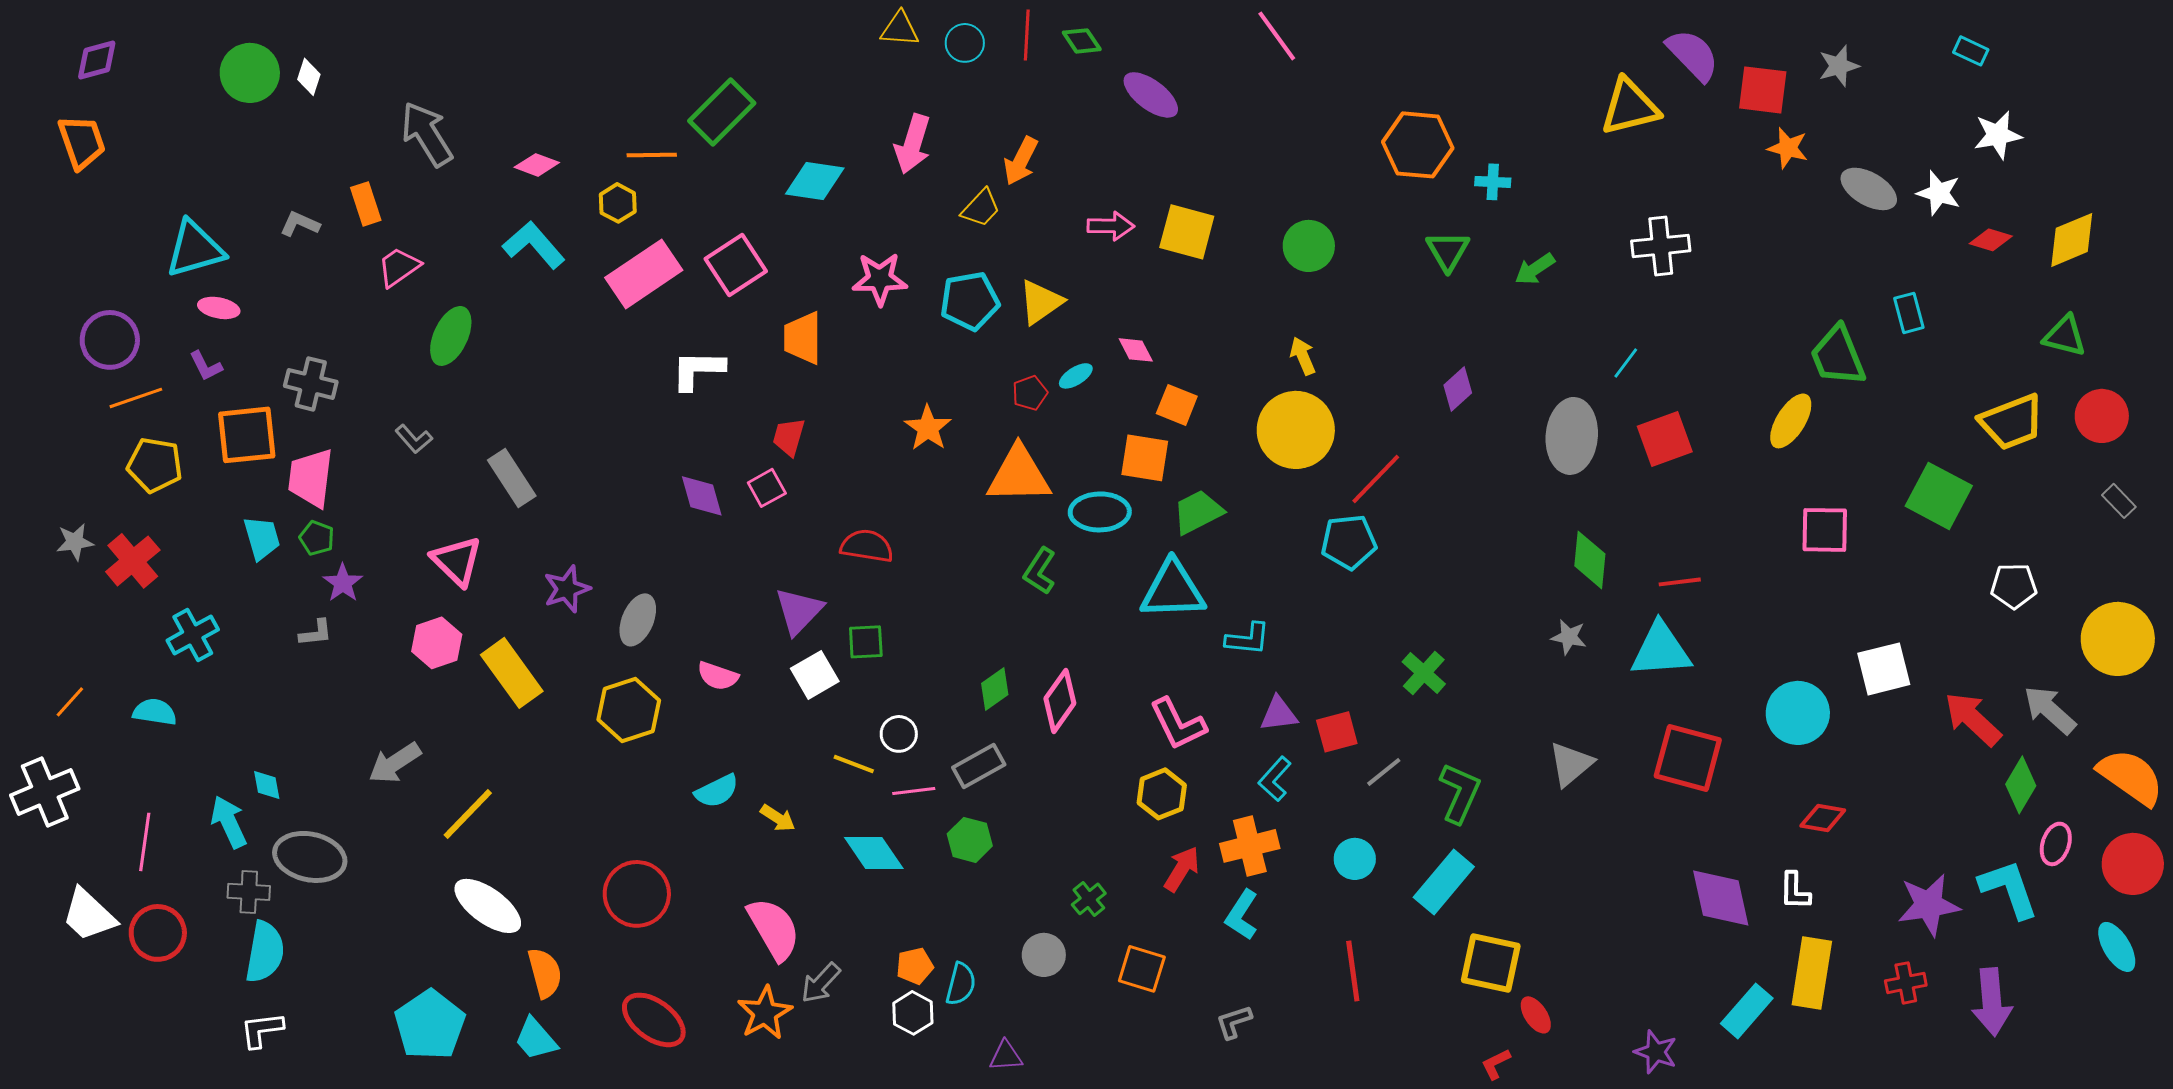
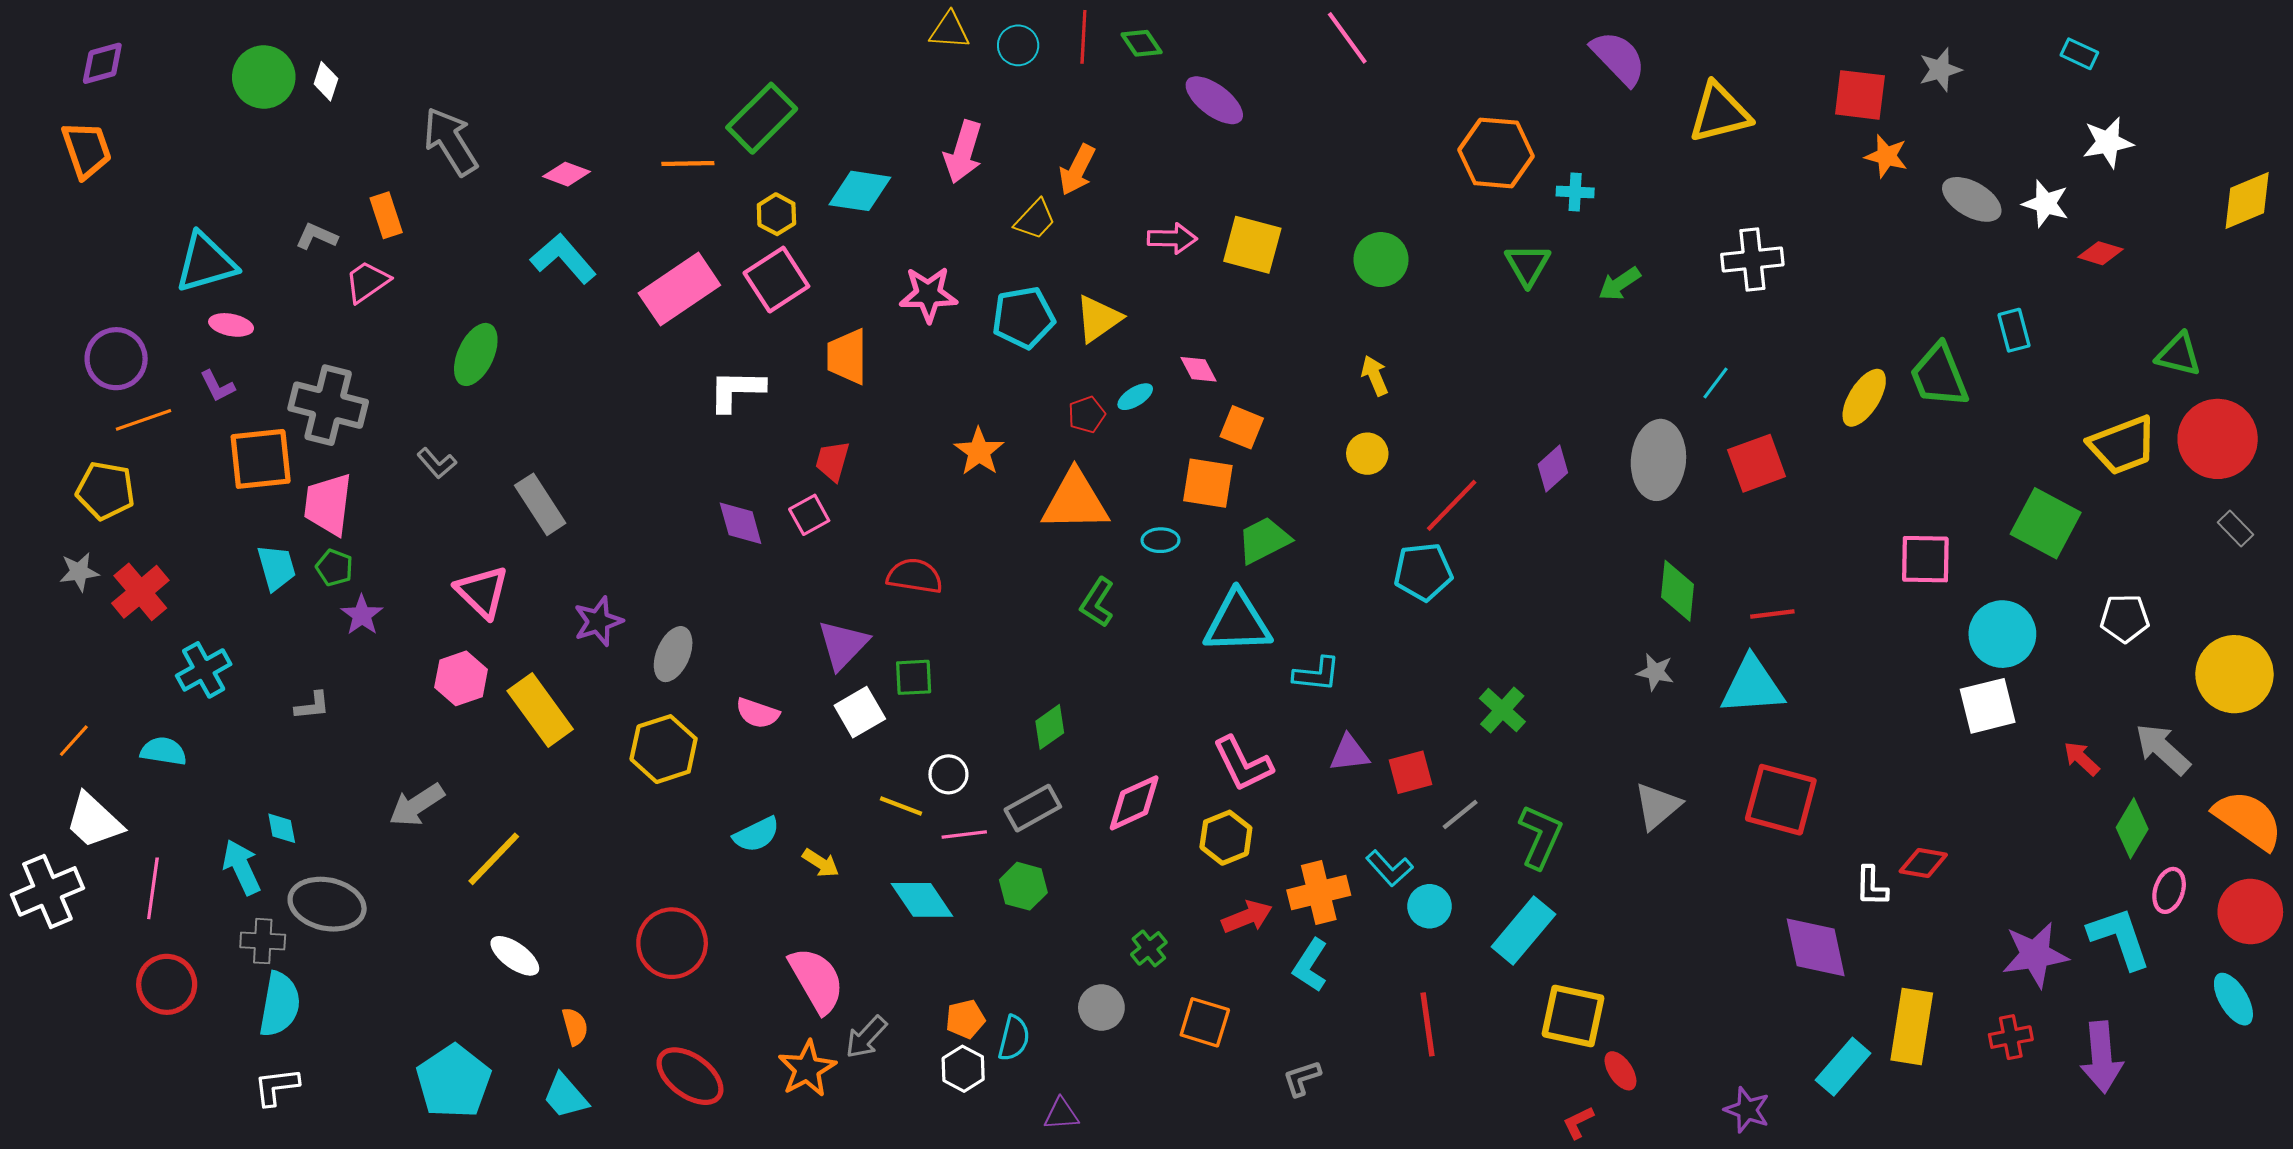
purple semicircle: (1693, 55) -> (1618, 58), moved
yellow hexagon: (618, 203) -> (776, 214), moved
yellow diamond: (2072, 240) -> (2247, 200), moved
pink trapezoid: (399, 267) -> (367, 282), moved
gray cross: (311, 384) -> (328, 405), size x1.4
purple diamond: (1458, 389) -> (1553, 468), moved
red circle: (2102, 416) -> (2218, 439), size x1.4
yellow ellipse: (1791, 421) -> (1864, 398), moved
yellow circle: (1296, 430) -> (1367, 454), size x0.5
yellow pentagon: (155, 465) -> (105, 491), moved
cyan ellipse: (1100, 512) -> (1160, 540), size x0.6
gray L-shape: (316, 633) -> (312, 706), moved
pink diamond: (1060, 701) -> (1134, 803), moved, turned 30
cyan circle: (1798, 713) -> (2002, 634), moved
red arrow: (1973, 719) -> (2082, 759), size x0.6
cyan L-shape: (1275, 779) -> (1389, 868), moved, turned -84
white cross: (45, 792) -> (47, 891), moved
red arrow: (1182, 869) -> (1247, 917), turned 36
white L-shape: (1795, 891) -> (1872, 886), moved
white ellipse: (488, 906) -> (515, 956), size x0.7
white trapezoid: (89, 915) -> (94, 821), moved
orange semicircle: (545, 973) -> (575, 1027), size x0.7

